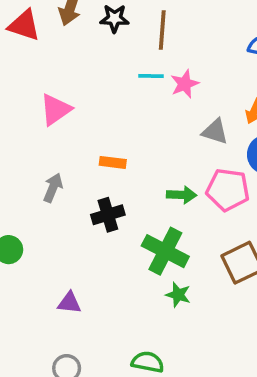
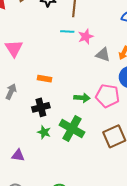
pink triangle: (55, 110) -> (14, 48), turned -30
gray triangle: (215, 132) -> (103, 55), moved
green star: (178, 295) -> (44, 132), moved

